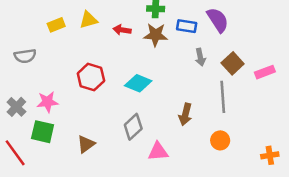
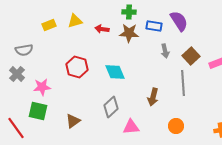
cyan diamond: (138, 83) -> (115, 72), turned 45
gray cross: (16, 107) -> (17, 74), moved
orange circle: (220, 140) -> (176, 126), moved

